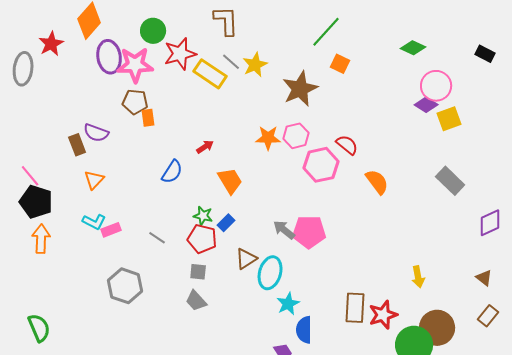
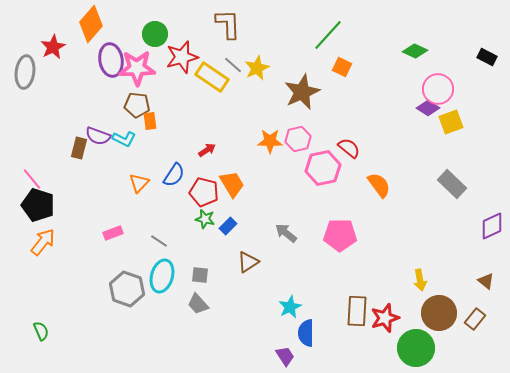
brown rectangle: (77, 145) -> (79, 148), turned 35
orange triangle: (94, 180) -> (139, 183), moved
cyan L-shape: (94, 222) -> (124, 139), moved
pink pentagon: (309, 232) -> (340, 235), moved
orange arrow: (41, 239) -> (43, 242), turned 36
red pentagon: (202, 239) -> (204, 192), moved
cyan ellipse: (270, 273) -> (162, 276), moved
brown rectangle: (488, 316) -> (475, 319), moved
green semicircle: (39, 328) -> (41, 331), size x0.7
brown circle: (437, 328) -> (439, 313), moved

